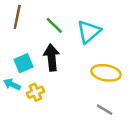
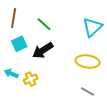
cyan triangle: (89, 32) -> (92, 27), moved
black arrow: (52, 57) -> (43, 50), turned -115
cyan square: (24, 63) -> (19, 44), moved

